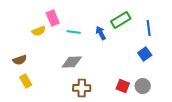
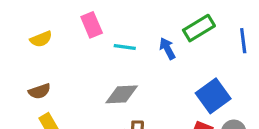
yellow semicircle: (39, 31) -> (41, 39), moved
blue square: (145, 54) -> (213, 96), moved, size x1.5

